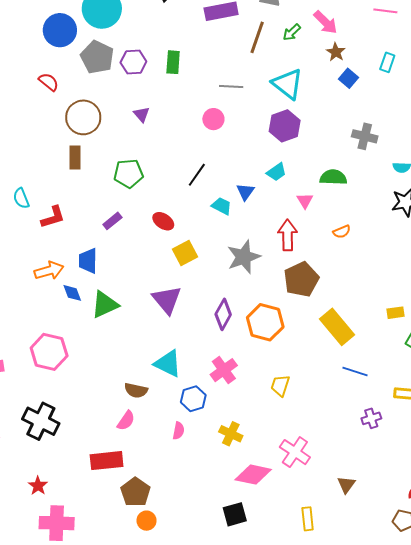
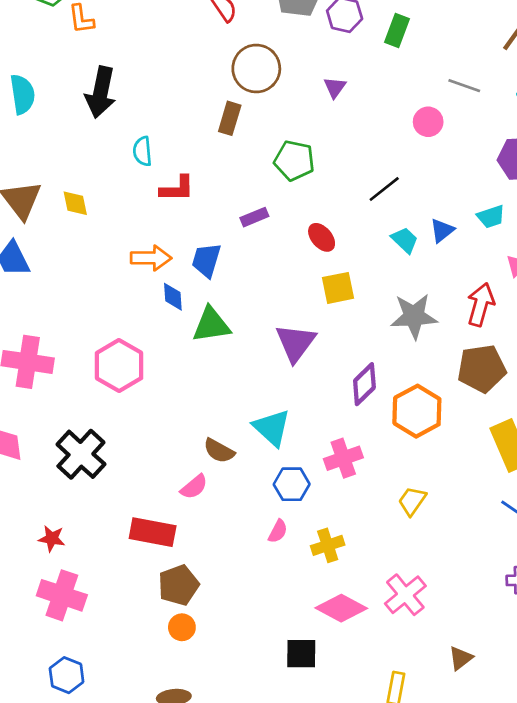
pink semicircle: (179, 431) -> (278, 531), moved
yellow cross: (231, 434) -> (328, 545), turned 30
red star: (38, 486) -> (52, 539), turned 30

